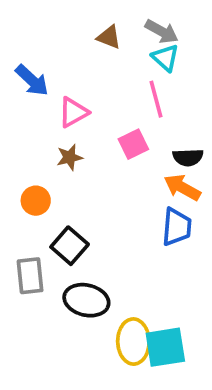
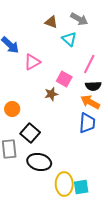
cyan triangle: (165, 58) -> (69, 39), moved
pink line: (156, 99) -> (89, 64), moved, turned 42
pink square: (133, 144) -> (64, 79), turned -35
brown star: (70, 157) -> (51, 94), moved
cyan square: (165, 347) -> (81, 187), size x0.7

